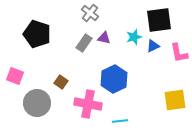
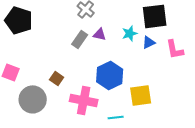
black pentagon: (37, 34) -> (19, 20), moved
yellow square: (175, 100) -> (141, 95), moved

